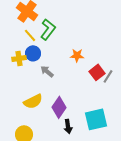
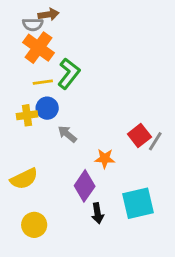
yellow line: (30, 35) -> (43, 82), turned -56
orange star: (77, 55) -> (105, 159), moved
yellow semicircle: (33, 101) -> (24, 179), moved

